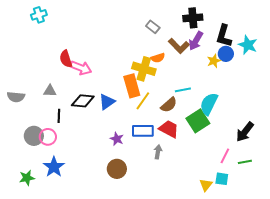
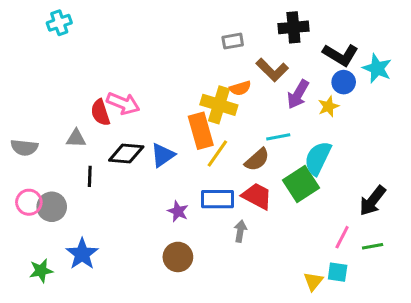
gray rectangle: (153, 27) -> (233, 41), turned -48
black L-shape: (224, 36) -> (341, 55), turned -75
purple arrow: (196, 41) -> (298, 94), moved
red semicircle: (66, 59) -> (100, 113), moved
yellow star: (214, 61) -> (328, 106), moved
pink circle: (48, 137) -> (29, 202), moved

